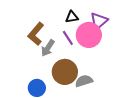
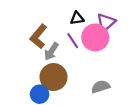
brown circle: (65, 72) -> (53, 77), moved
gray semicircle: (84, 81) -> (101, 87), moved

